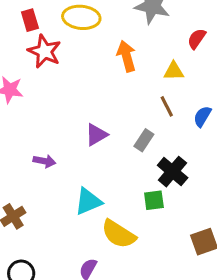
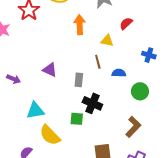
blue semicircle: (202, 116) -> (119, 73), turned 48
purple triangle: (96, 135) -> (50, 70), turned 42
gray rectangle: (144, 140) -> (79, 80), turned -40
black cross: (173, 172) -> (92, 103), turned -30

